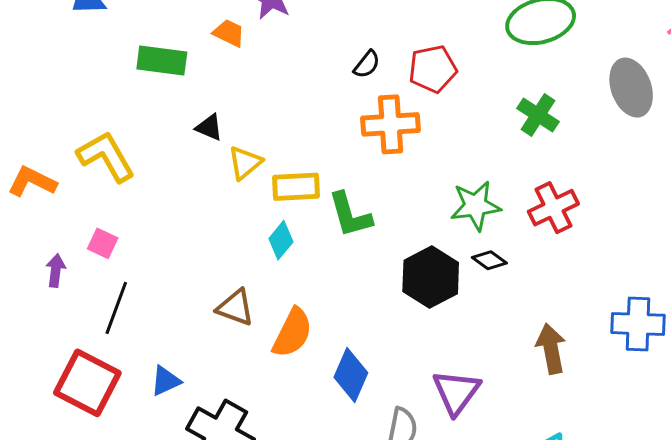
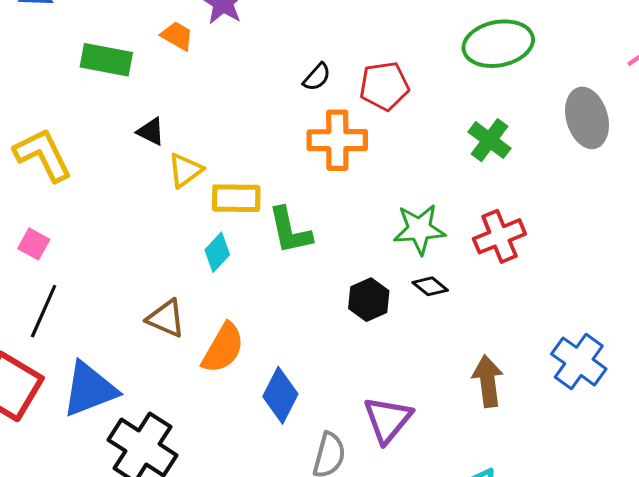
black hexagon: (431, 277) -> (369, 300), size x0.7
blue cross: (638, 324) -> (579, 361), turned 30
blue triangle: (165, 381) -> (89, 389), size x1.8

